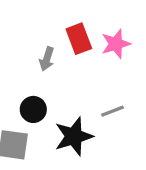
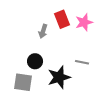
gray line: (112, 111) -> (82, 62), turned 32

